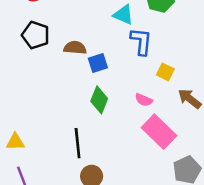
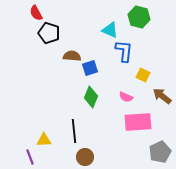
black pentagon: (36, 35) -> (49, 33), moved
pink rectangle: (159, 132) -> (138, 122), turned -48
yellow triangle: (15, 142) -> (44, 140), moved

